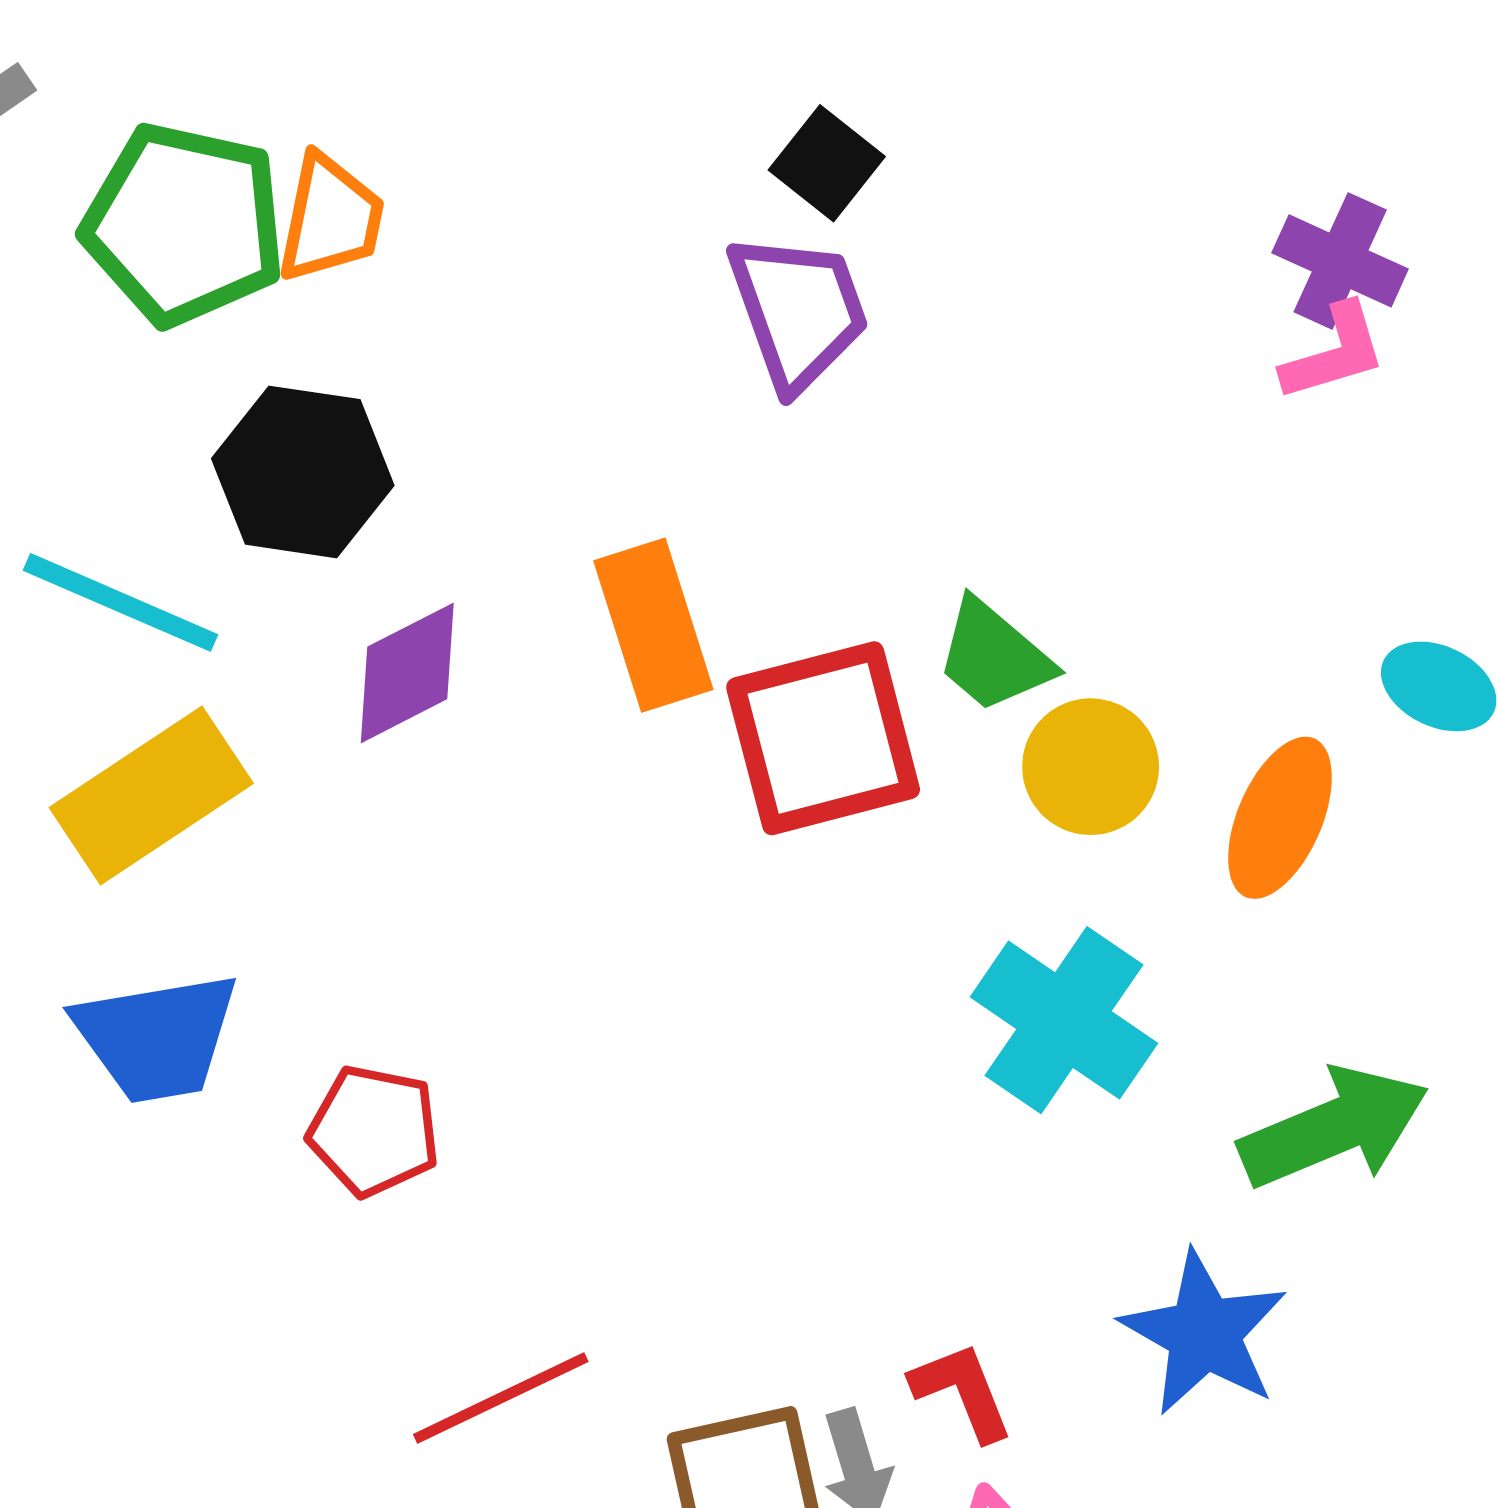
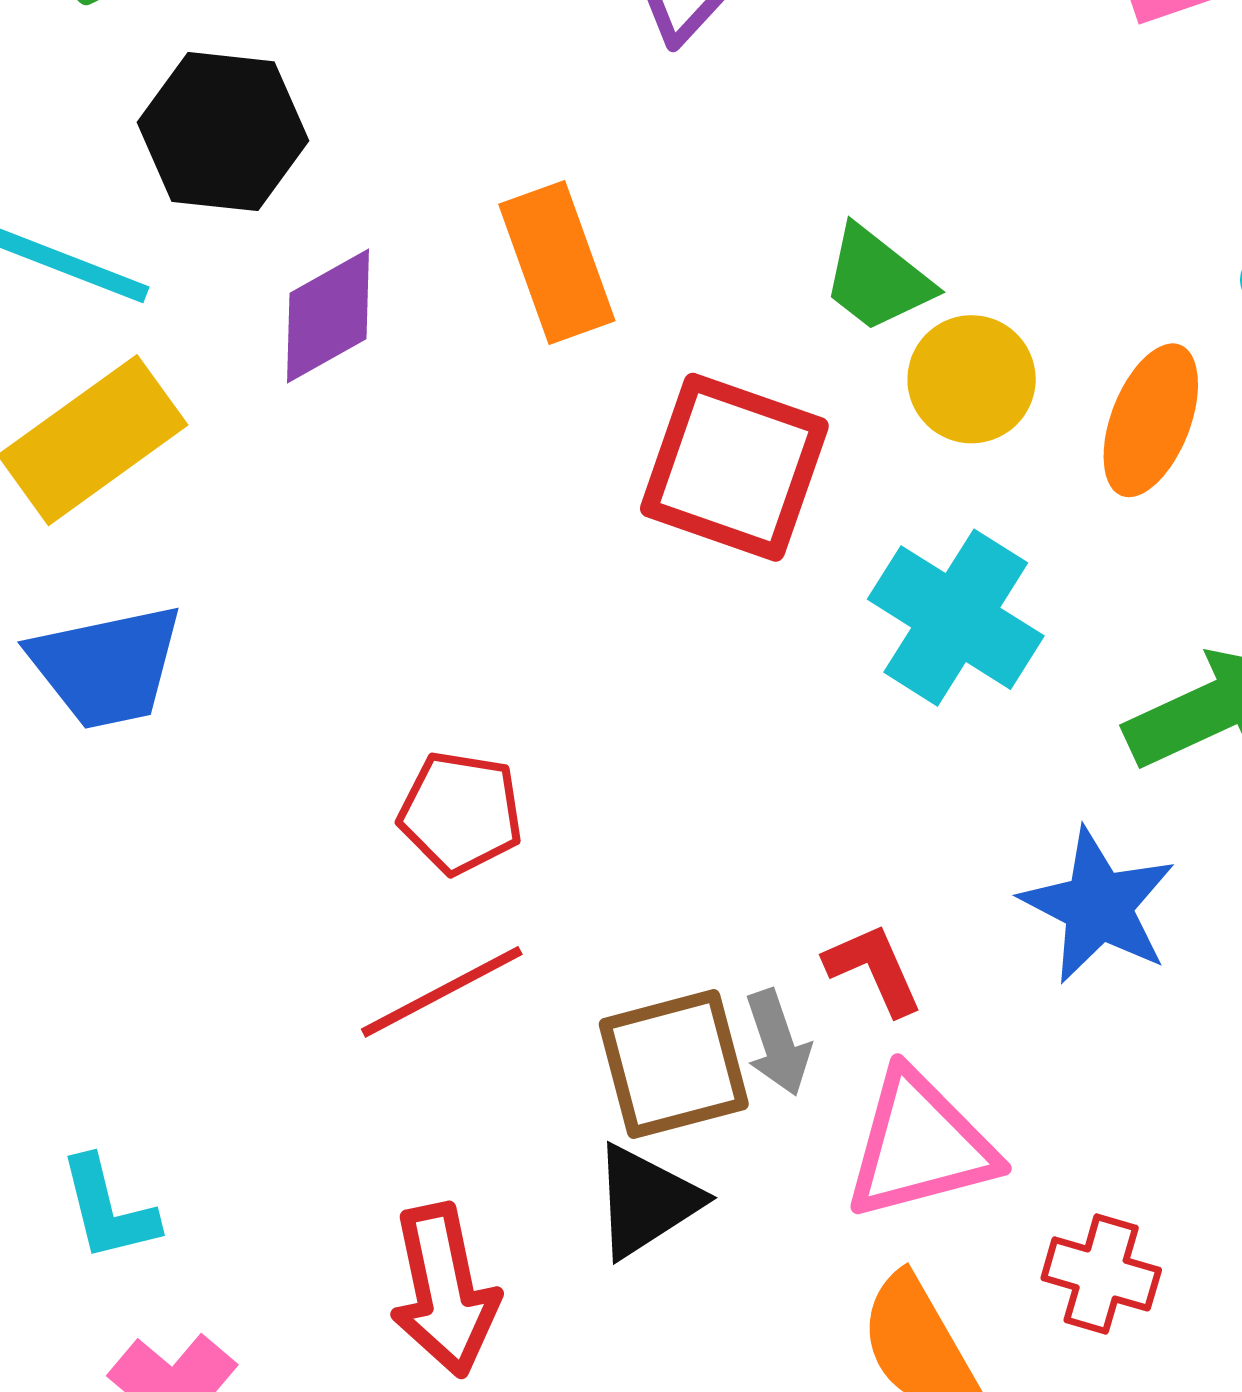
red square: (823, 738) -> (734, 467), moved, turned 36
red pentagon: (374, 1131) -> (461, 813), moved

